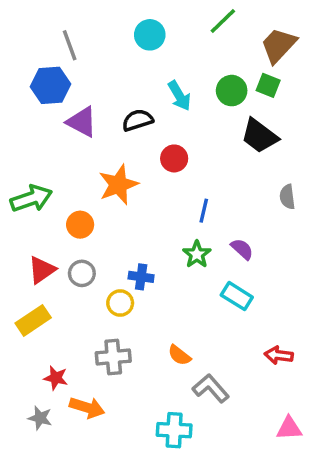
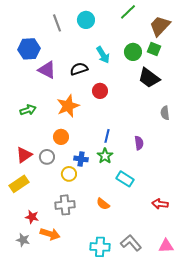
gray line: (70, 45) -> (57, 23), moved
green arrow: (31, 199) -> (28, 110), moved, size x0.7
blue line: (204, 211) -> (107, 136), moved
orange circle: (80, 225) -> (61, 137), moved
purple semicircle: (242, 249) -> (139, 143), turned 40
green star: (197, 254) -> (105, 156), moved
cyan rectangle: (237, 296) -> (125, 179), moved
gray L-shape: (211, 388) -> (131, 243), moved

